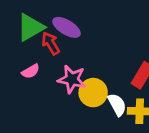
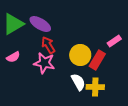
red arrow: (51, 43) -> (48, 45), moved
yellow circle: (93, 93) -> (80, 55), moved

